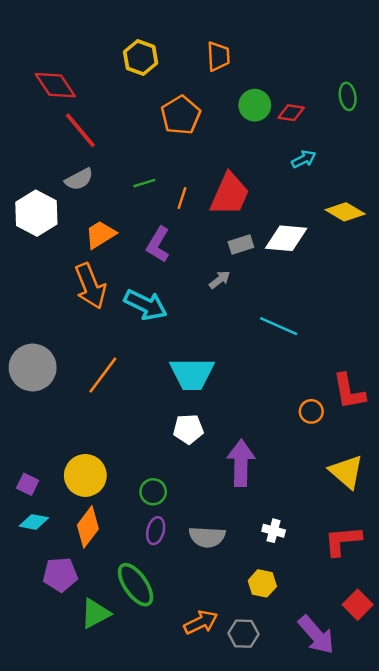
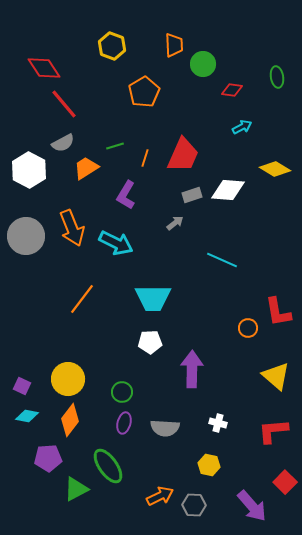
green circle: (255, 105) -> (203, 64), moved
orange trapezoid: (100, 234) -> (86, 168), moved
gray circle: (33, 368) -> (26, 236), moved

